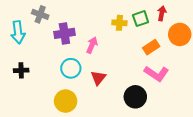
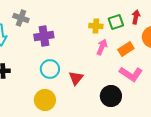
pink arrow: (92, 45) -> (102, 47), moved

